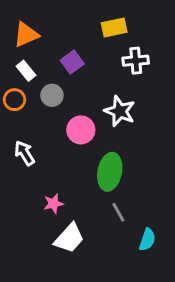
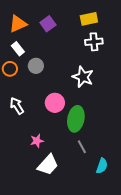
yellow rectangle: (114, 27) -> (89, 19), moved
purple square: (72, 62) -> (48, 24), moved
pink circle: (81, 130) -> (55, 103), moved

